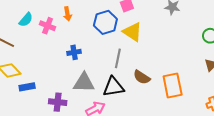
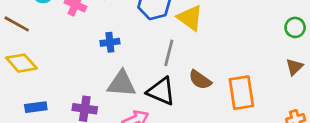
blue rectangle: (27, 87) -> (36, 107), moved
black triangle: (113, 87) -> (161, 91), turned 30

